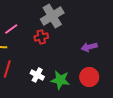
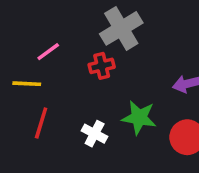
green star: (60, 80) -> (139, 118), moved

